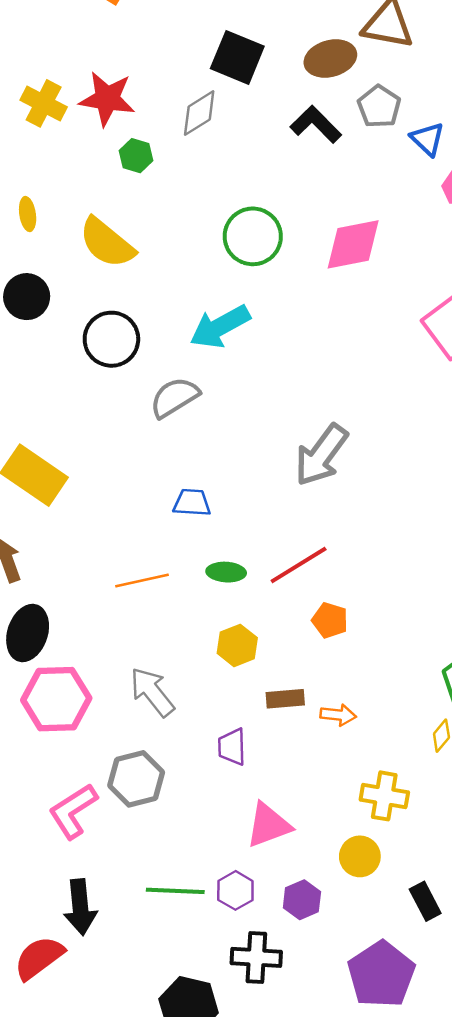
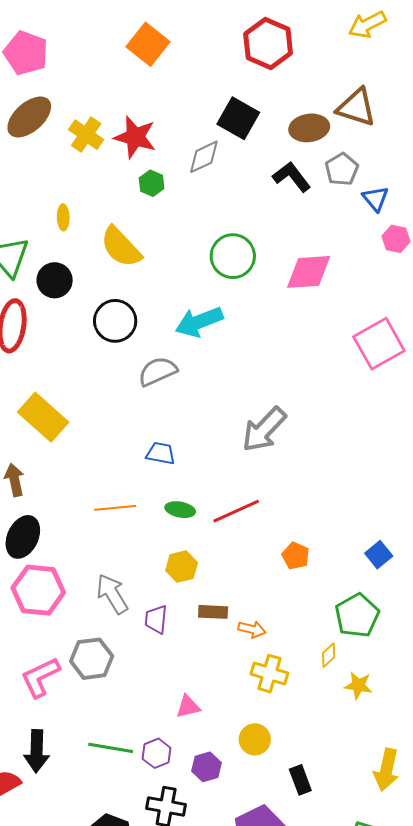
orange pentagon: (330, 620) -> (296, 556), moved
purple trapezoid: (232, 747) -> (156, 619), moved
yellow cross: (384, 796) -> (269, 674), moved
pink triangle: (268, 825) -> (188, 707), size x0.7

